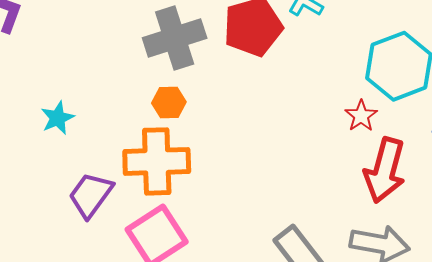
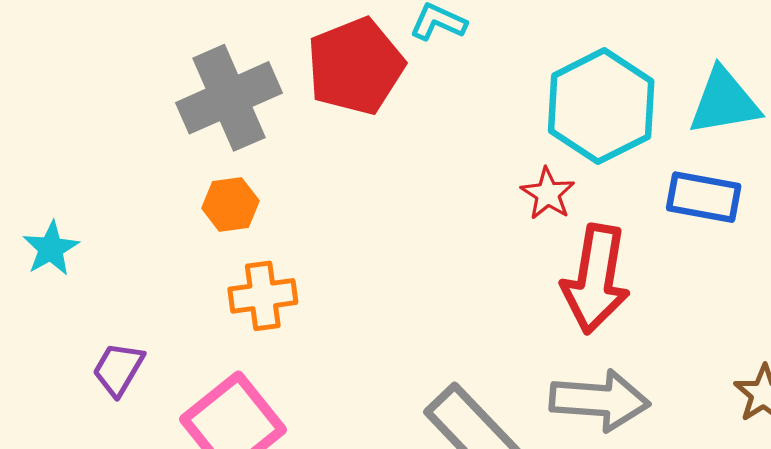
orange cross: (157, 161) -> (263, 296), moved, size x0.6
purple trapezoid: (91, 195) -> (118, 369), size x0.7

